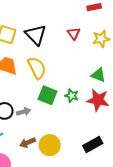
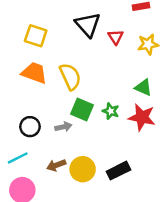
black triangle: (36, 35) -> (88, 25), moved
gray arrow: (24, 112) -> (63, 127), moved
black rectangle: (93, 144) -> (118, 171), moved

